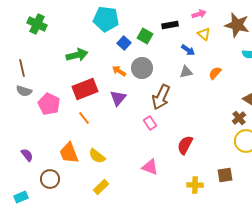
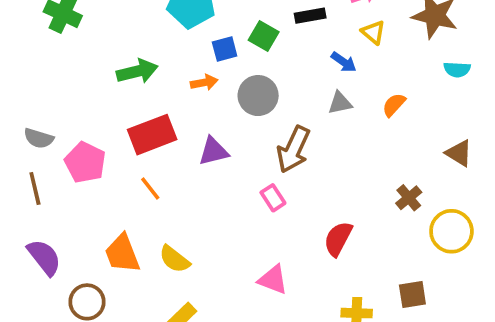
blue square: (124, 43) -> (225, 49), turned 32
brown line: (22, 68) -> (35, 188), moved
orange arrow: (119, 71) -> (204, 82), moved, turned 136
purple triangle: (118, 98) -> (213, 151), turned 36
brown cross: (239, 118) -> (409, 198), moved
purple semicircle: (27, 155) -> (44, 257), size x1.5

